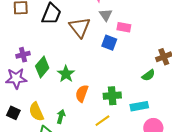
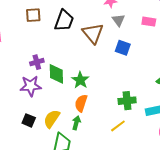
pink rectangle: (124, 27) -> (149, 22), moved
green diamond: (42, 67) -> (56, 74), turned -40
orange semicircle: (82, 93) -> (81, 103), moved
yellow semicircle: (36, 112) -> (52, 119), turned 60

